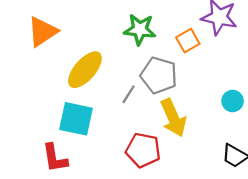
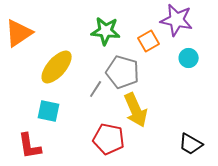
cyan circle: (233, 101) -> (189, 58), moved
cyan square: (76, 119) -> (49, 111), size x0.7

